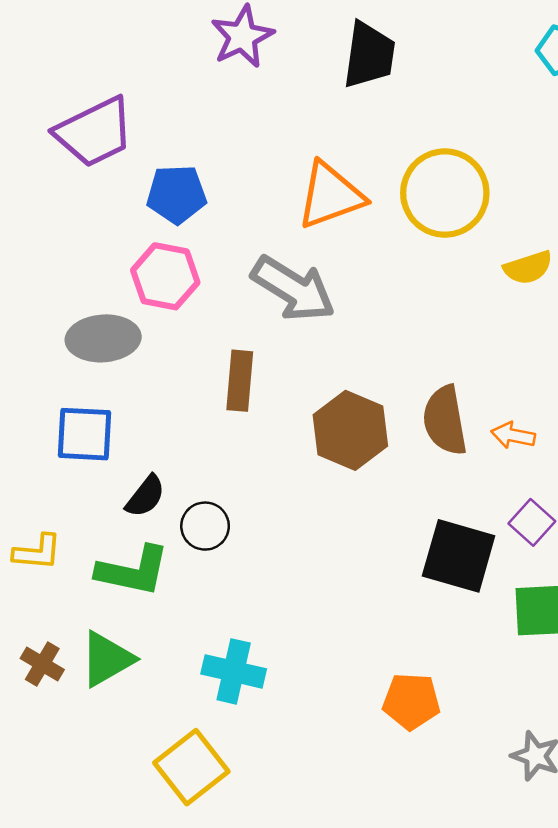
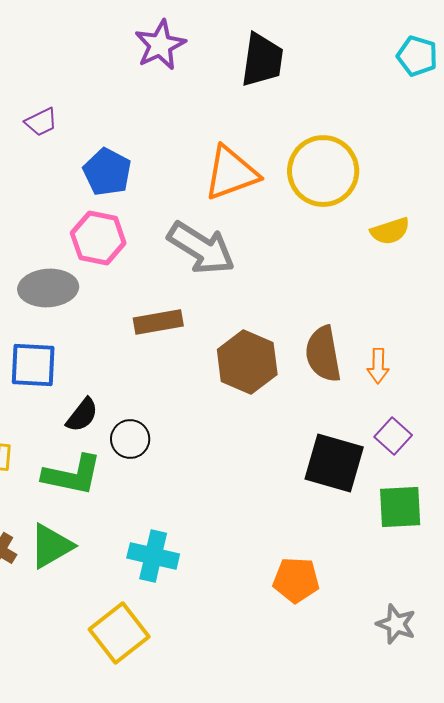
purple trapezoid: (94, 132) -> (41, 122), size x0.5
blue pentagon: (176, 194) -> (107, 172), turned 30
brown rectangle: (240, 381) -> (158, 322), turned 75
orange arrow: (513, 435) -> (378, 366), turned -100

